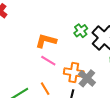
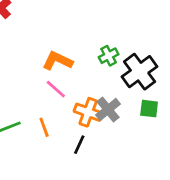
gray cross: (87, 78) -> (108, 110), moved

